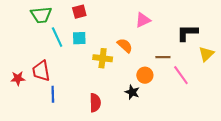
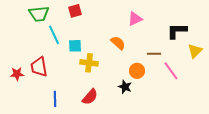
cyan square: (79, 38) -> (75, 46), moved
yellow cross: (103, 58) -> (89, 63), moved
blue line: (53, 94) -> (55, 99), moved
red semicircle: (95, 103) -> (90, 97), turned 42

